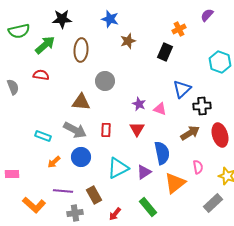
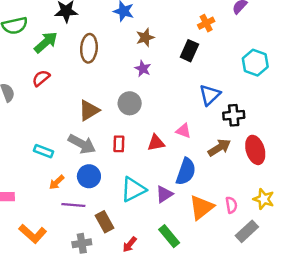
red semicircle: (41, 75) -> (41, 78), turned -49
gray circle: (105, 81) -> (130, 103), moved
brown triangle: (81, 102) -> (89, 110), turned -36
purple star: (139, 104) -> (143, 69), moved
pink triangle: (160, 109) -> (183, 131), moved
red triangle: (137, 129) -> (156, 143), turned 49
blue semicircle: (162, 153) -> (186, 171), turned 30
pink semicircle: (198, 167) -> (231, 205), moved
purple line: (63, 191) -> (73, 205), moved

